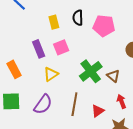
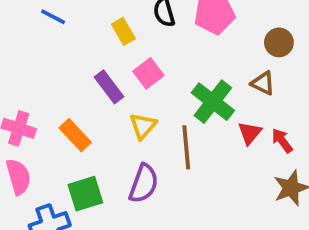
brown triangle: (113, 76) -> (263, 83), moved
brown line: (74, 104) -> (186, 147), moved
red triangle: (98, 111) -> (250, 133), moved

